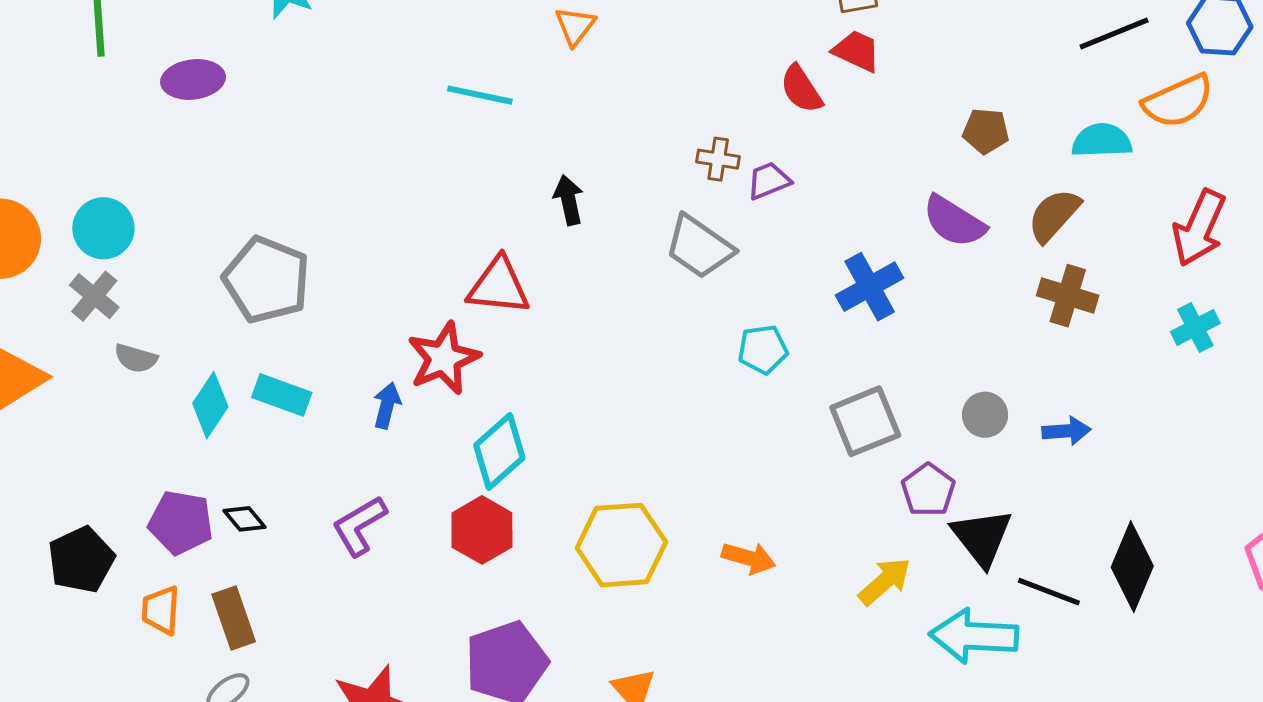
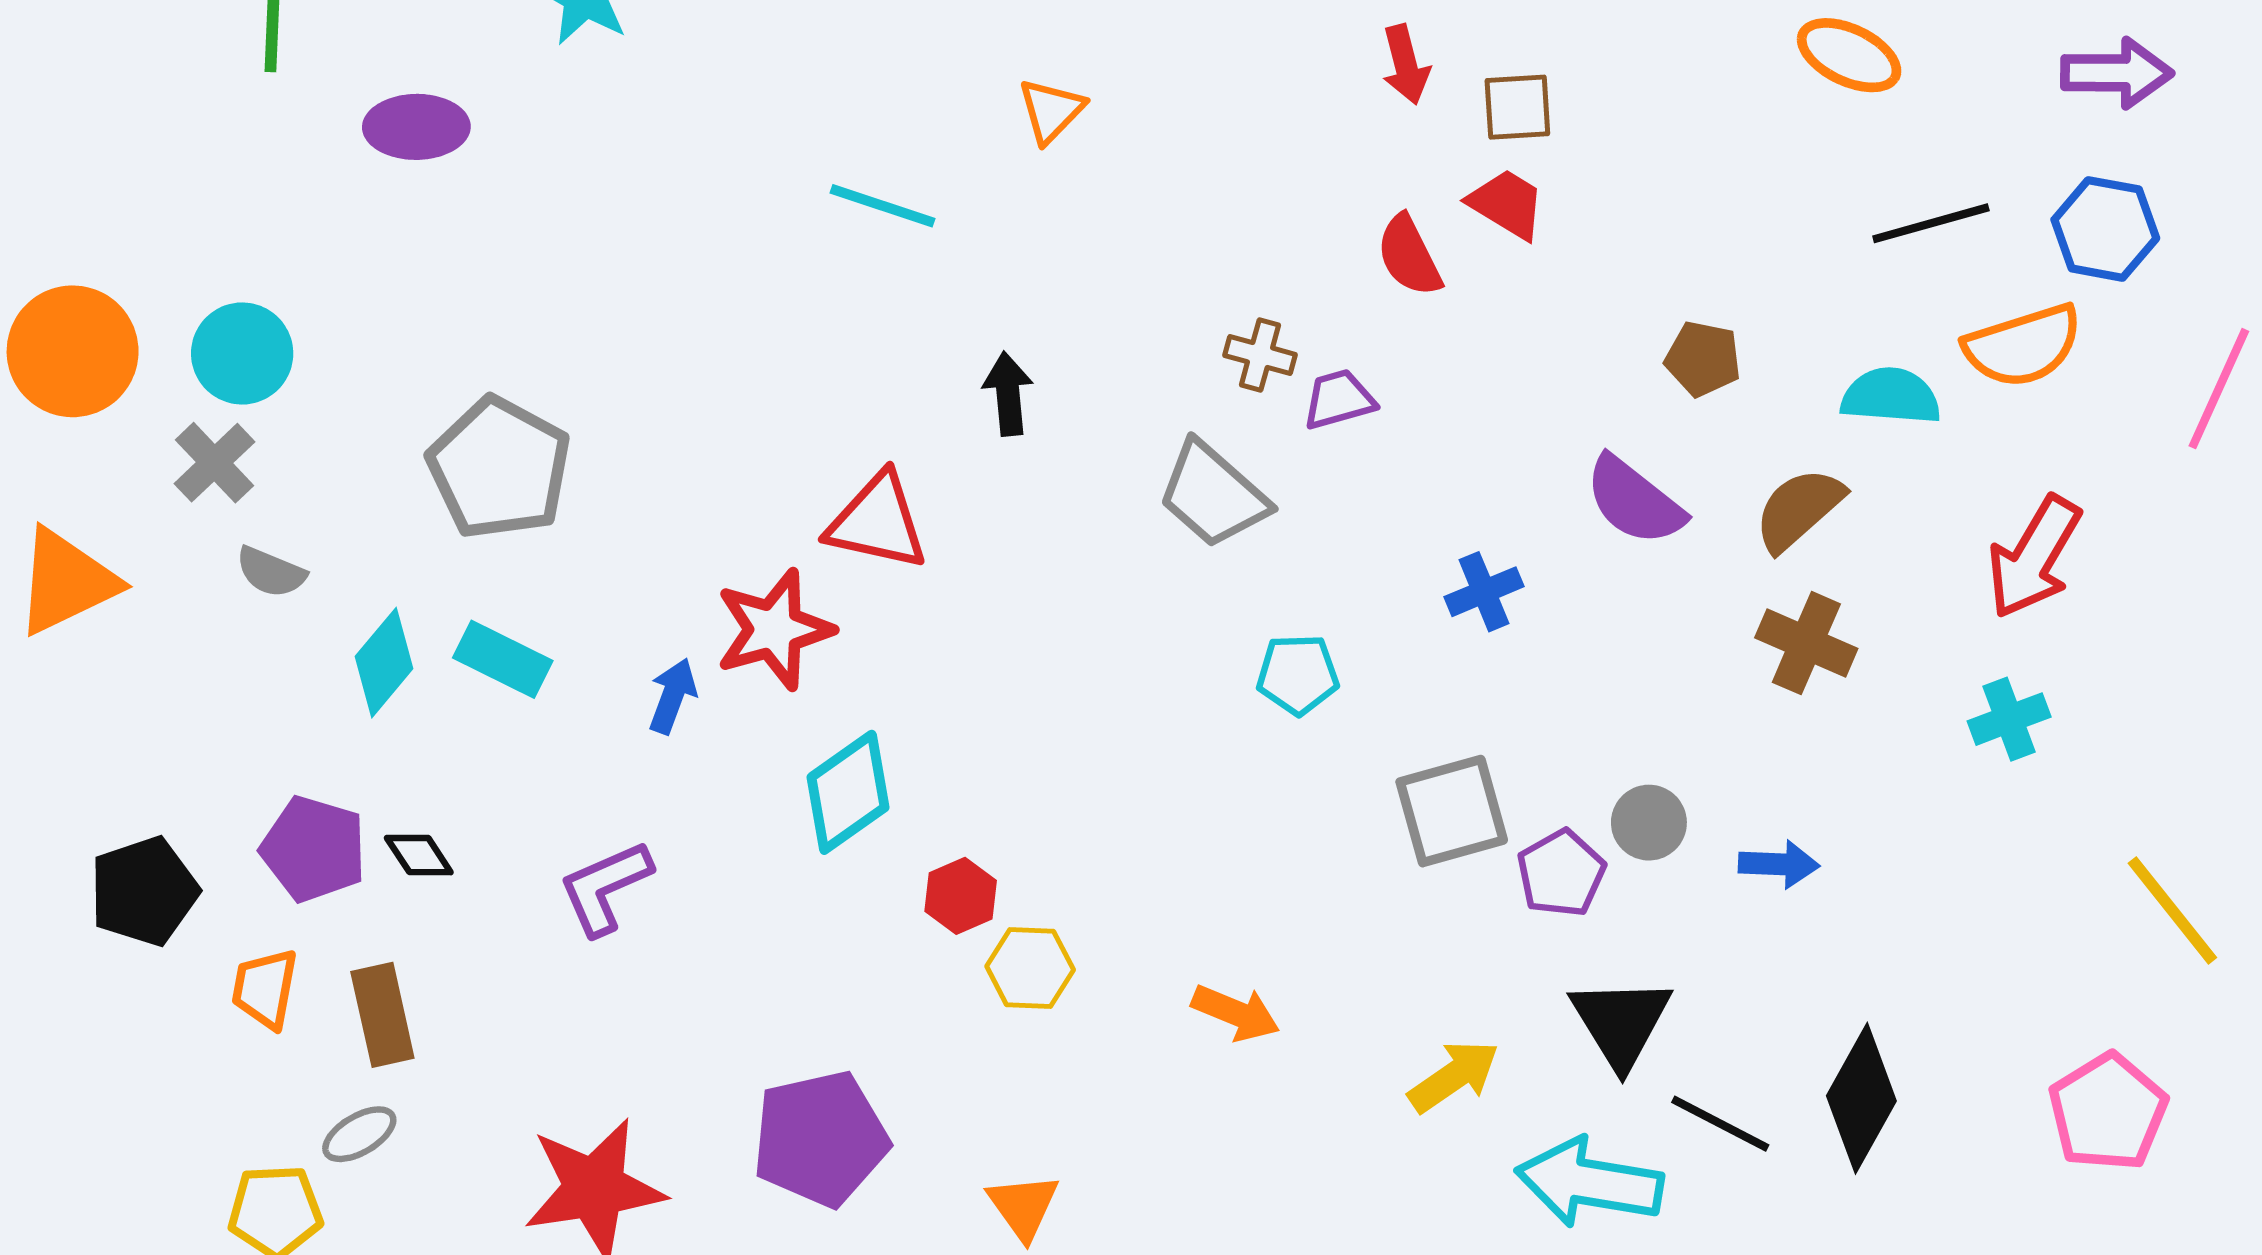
blue cross: (870, 287) -> (1484, 592), size x0.7
purple pentagon: (928, 490) -> (1561, 873), moved
red hexagon: (482, 530) -> (961, 896), moved, size x0.7
yellow hexagon: (621, 545) -> (1030, 968), size x0.6

